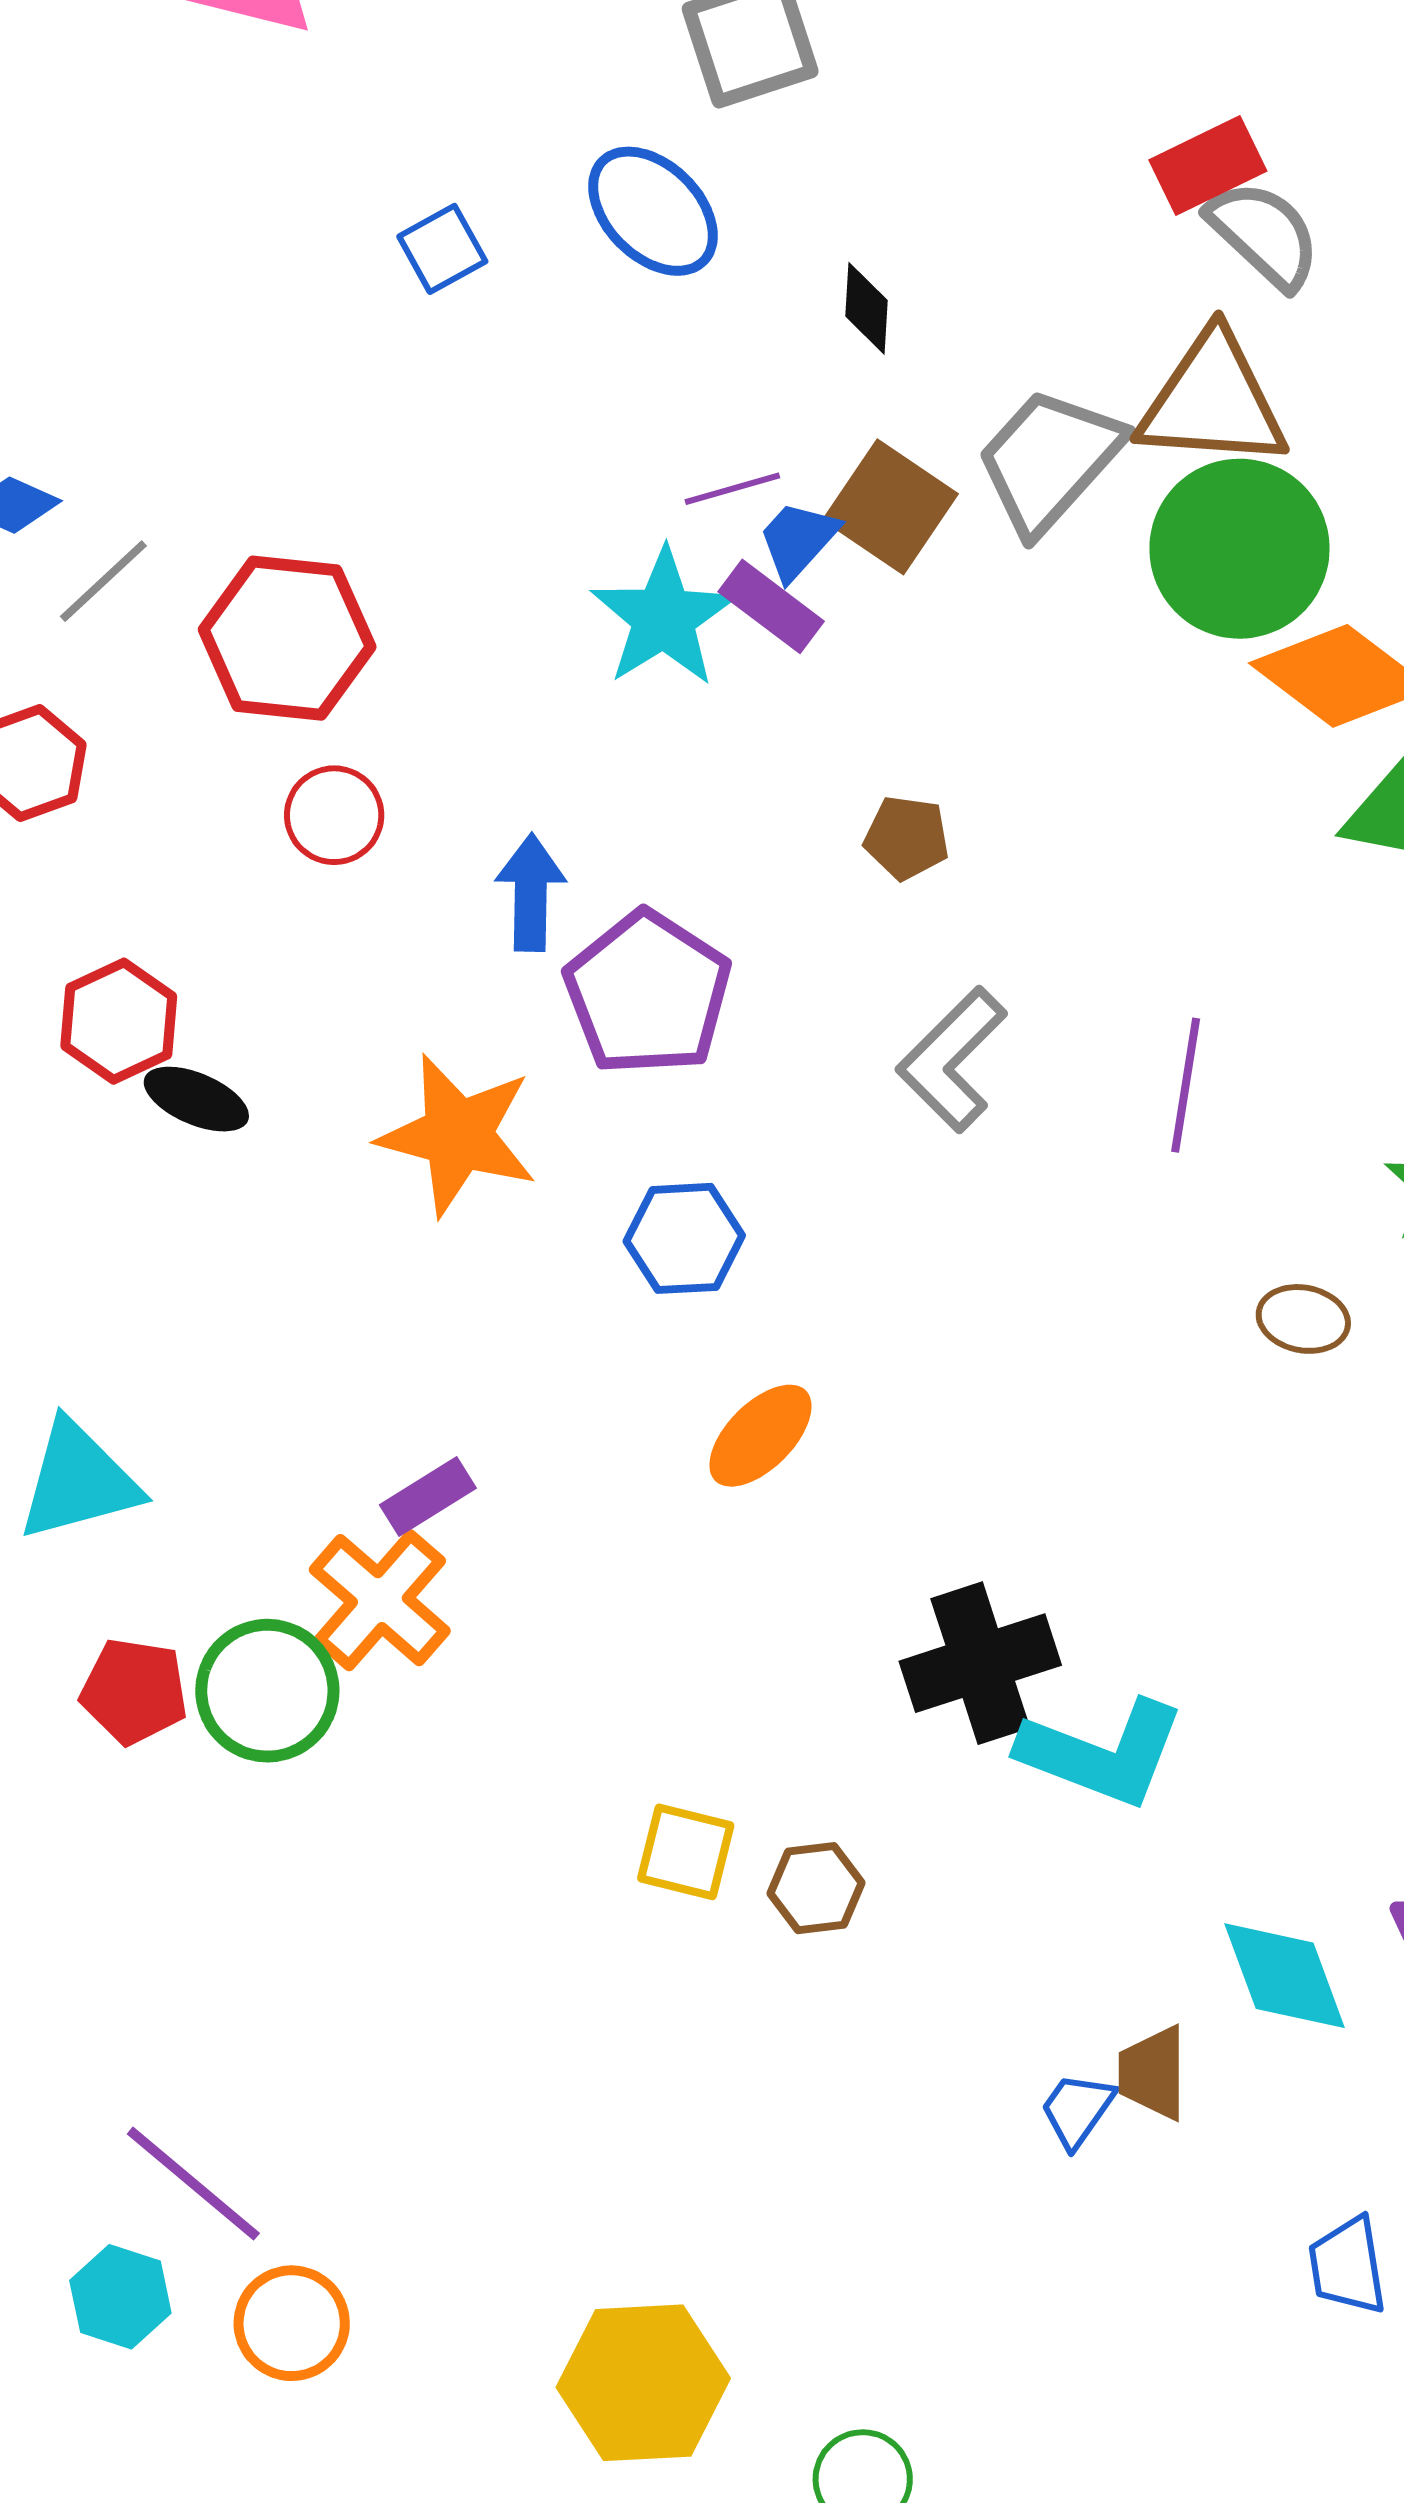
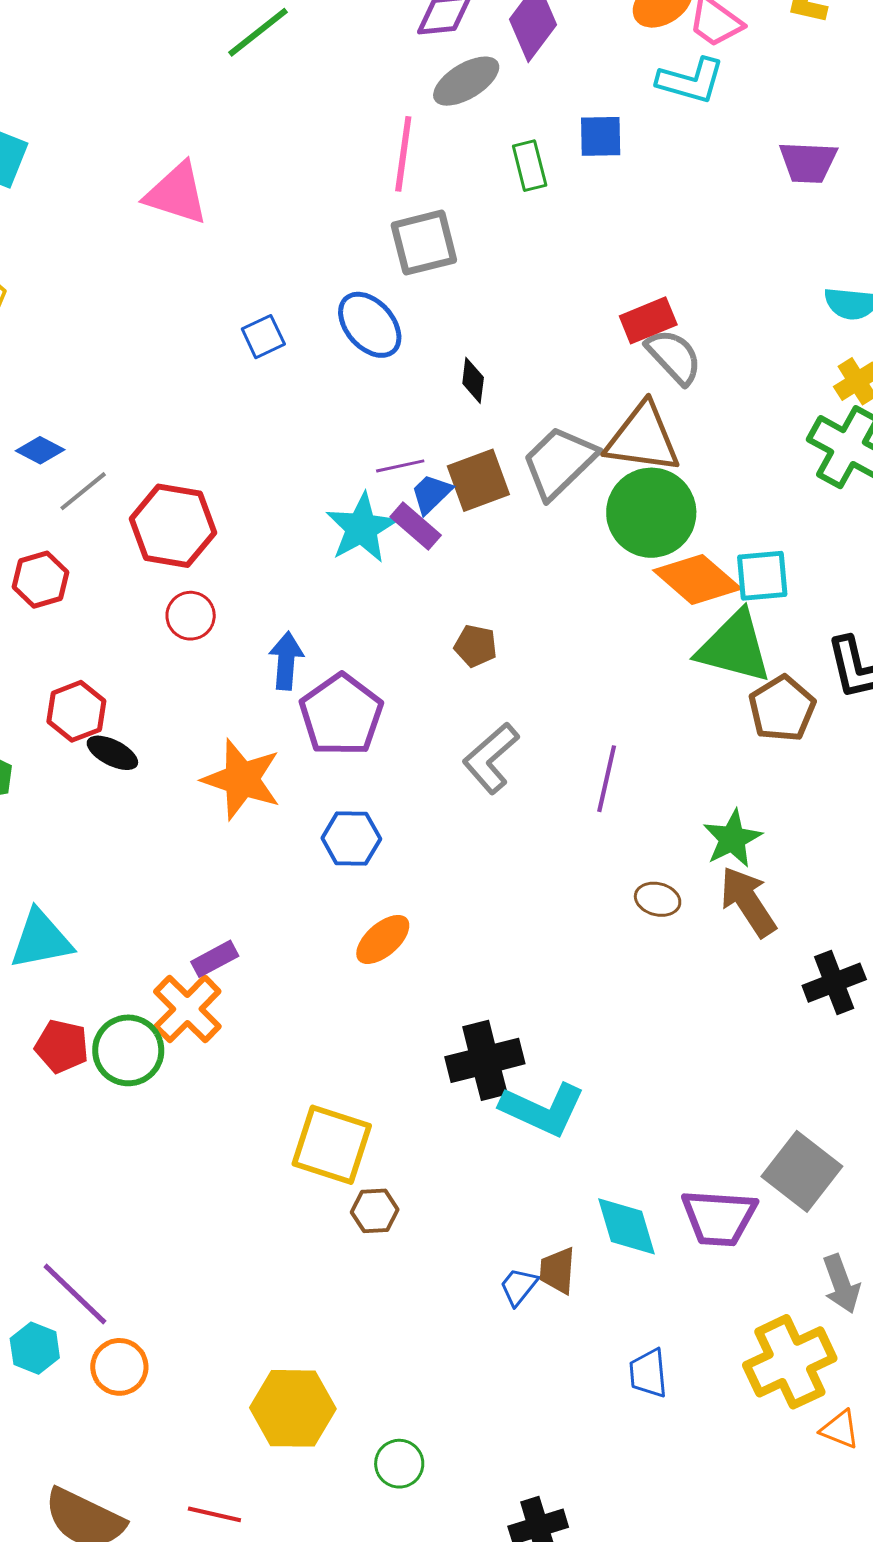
brown square: (890, 507) -> (478, 480), turned 32
yellow square: (686, 1852) -> (332, 1145), size x1.6
brown hexagon: (816, 1888) -> (375, 1211), moved

